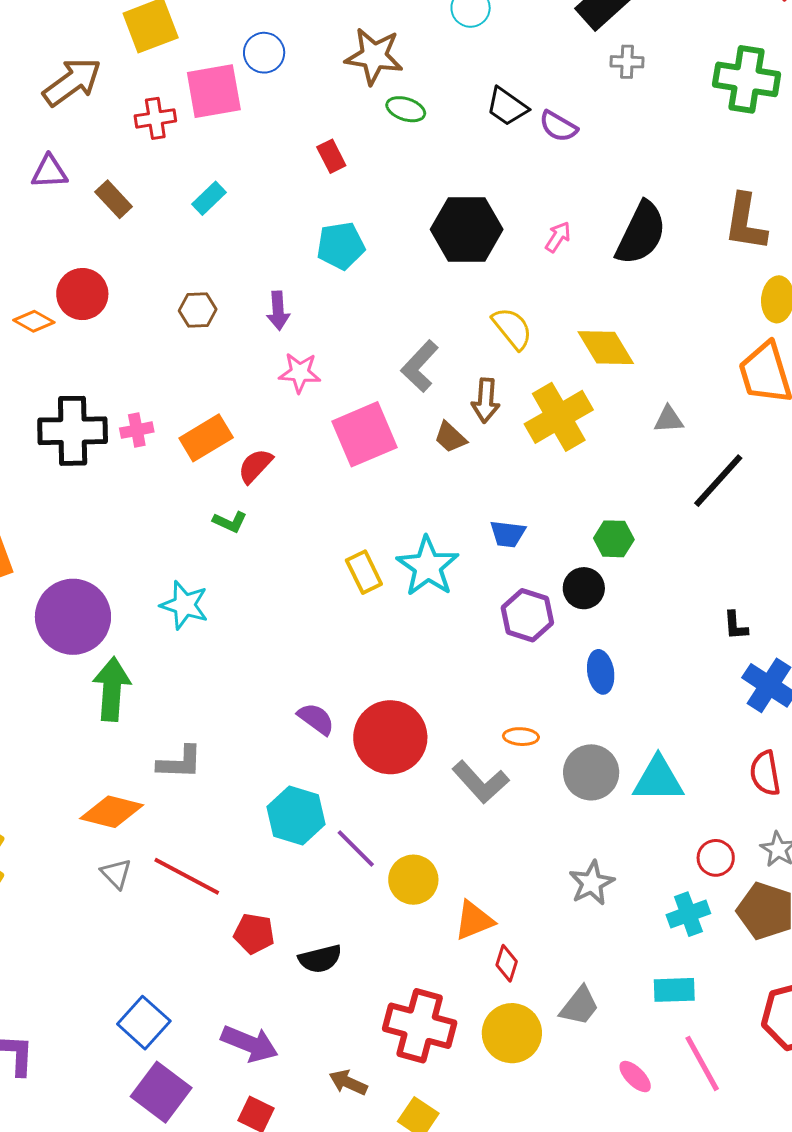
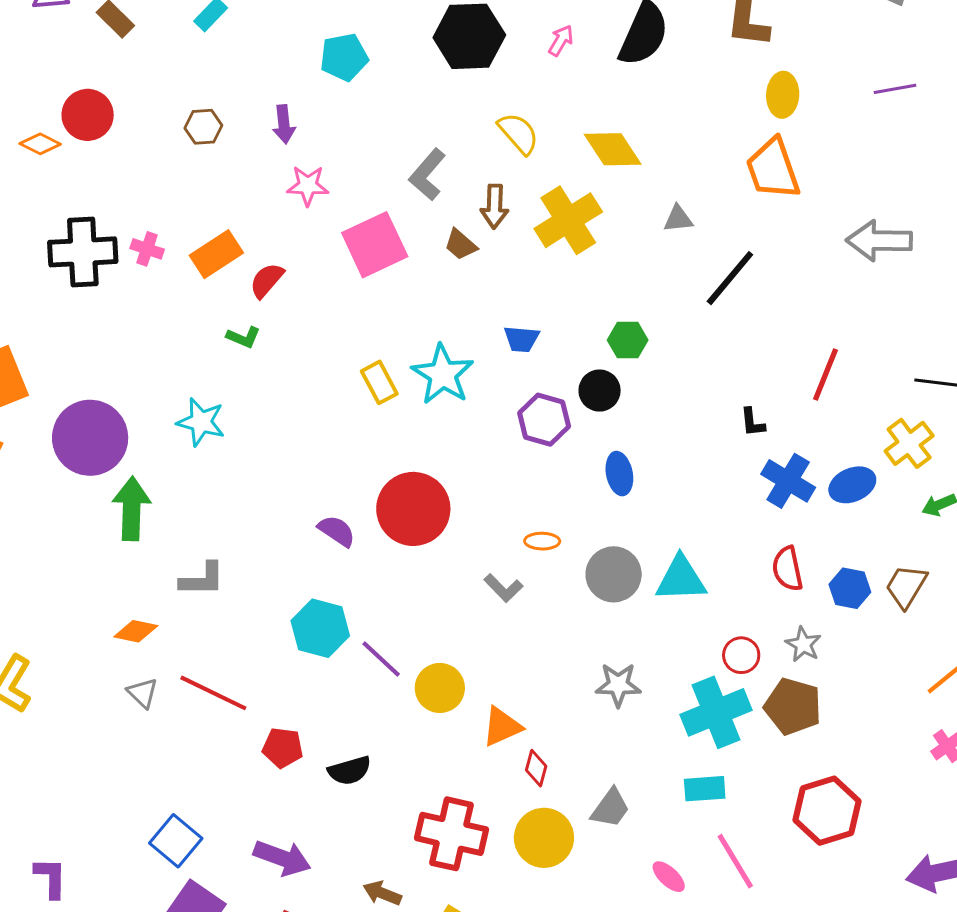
pink cross: (137, 430) -> (147, 249), turned 32
red circle: (390, 737) -> (413, 509), moved
gray L-shape: (480, 782) -> (503, 588), size x0.7
orange diamond: (112, 812) -> (136, 631), size x0.7
gray star: (592, 883) -> (618, 685), turned 30
cyan cross: (688, 914) -> (716, 712), size x1.6

